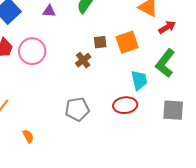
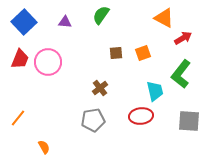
orange square: (127, 42) -> (143, 53), size x0.7
brown cross: (83, 60) -> (100, 88), moved

